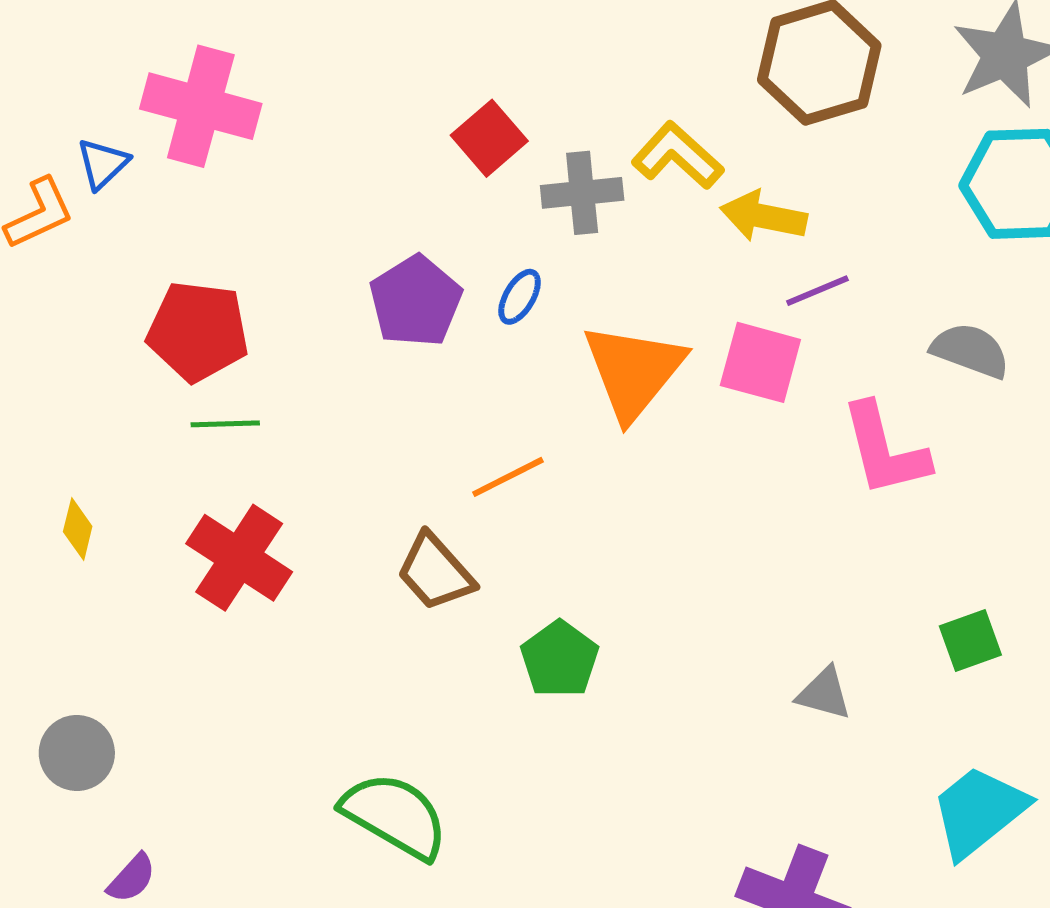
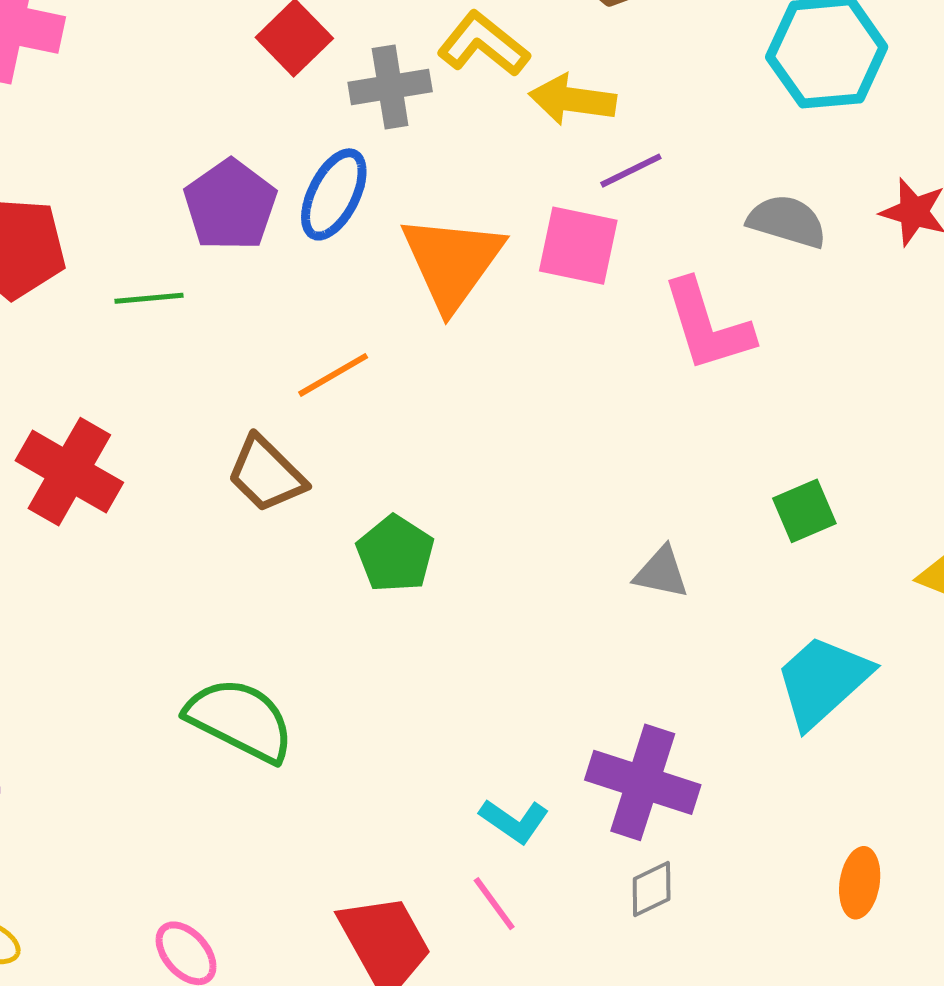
blue ellipse: (520, 297) -> (334, 194), size x1.6
green line: (225, 424) -> (149, 298), moved

